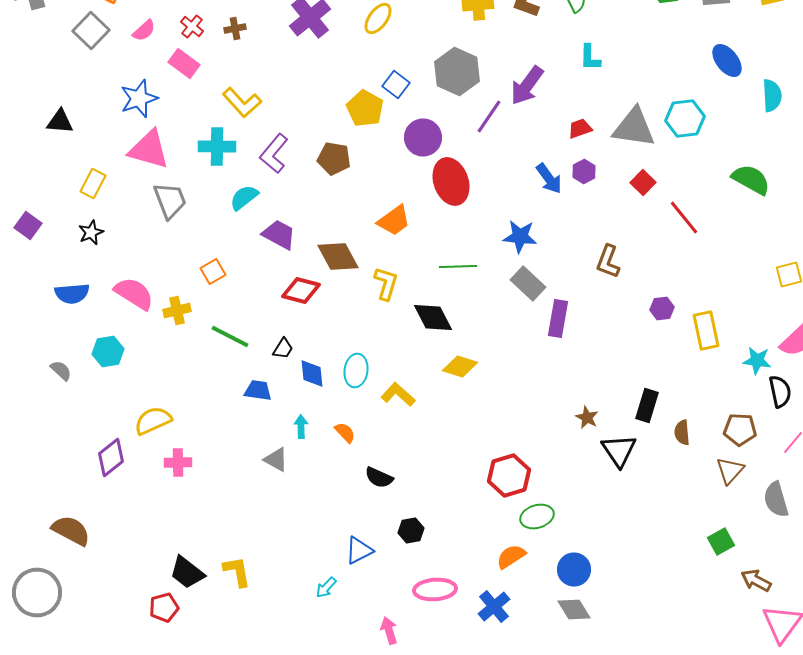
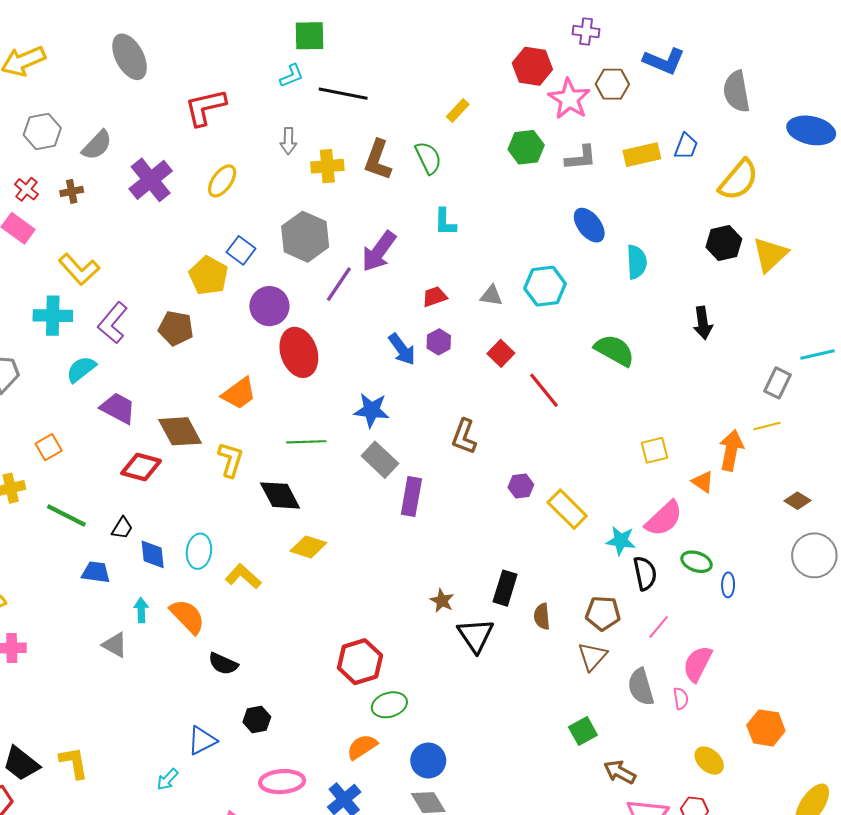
gray triangle: (634, 128) -> (491, 296), size x0.5
yellow rectangle: (706, 330) -> (567, 509), turned -33
orange semicircle: (345, 432) -> (187, 616), size x1.6

